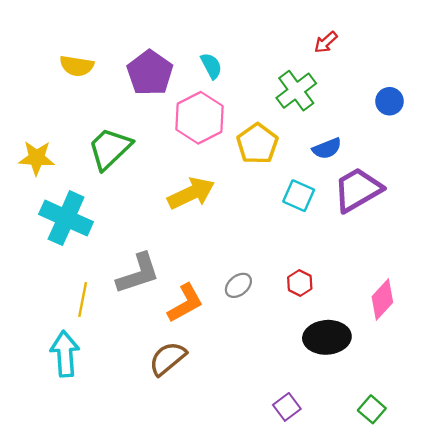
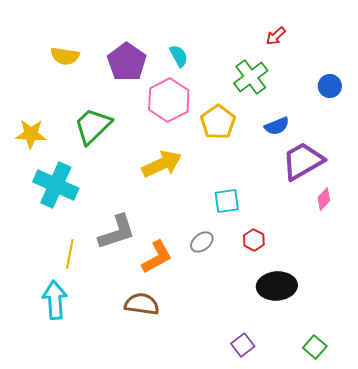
cyan square: (299, 196) -> (227, 201), moved, turned -32
pink diamond: (382, 300) -> (324, 199), moved, size x0.7
brown semicircle: (168, 359) -> (142, 304), turned 48

